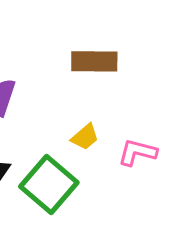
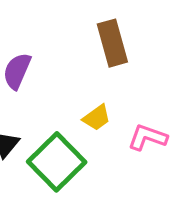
brown rectangle: (94, 61) -> (112, 43), turned 69

